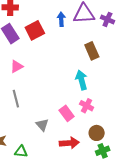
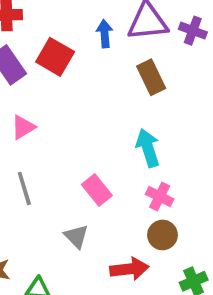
red square: (35, 30) -> (55, 57), turned -30
brown rectangle: (92, 51) -> (151, 77), moved
pink rectangle: (67, 113) -> (97, 190), moved
brown circle: (97, 133) -> (163, 235), moved

